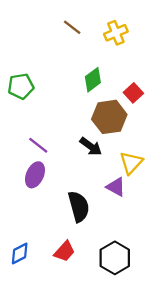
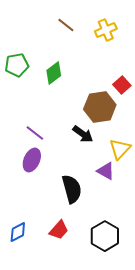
green diamond: (93, 80) -> (54, 73), moved
green pentagon: (21, 86) -> (17, 65), moved

